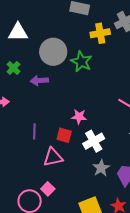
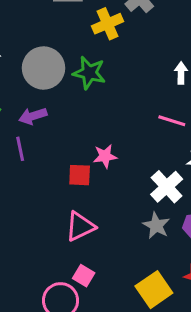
purple line: (34, 131) -> (20, 149), moved
red square: (64, 135) -> (80, 175), moved
white cross: (94, 141) -> (167, 187), moved

